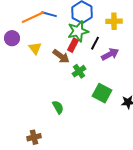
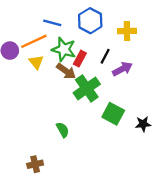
orange line: (33, 17) -> (34, 41), moved
green star: (78, 31) -> (64, 49), moved, turned 30
green cross: (79, 71) -> (87, 88), size x1.6

